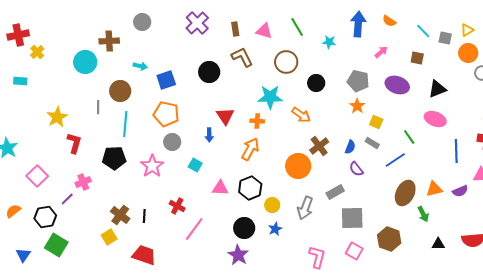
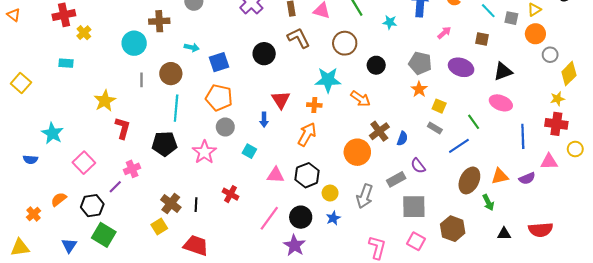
gray line: (98, 107) -> (141, 80), moved
blue semicircle: (350, 147) -> (402, 139), moved
purple semicircle: (356, 169) -> (418, 166), moved
pink line: (194, 229) -> (269, 218), moved

